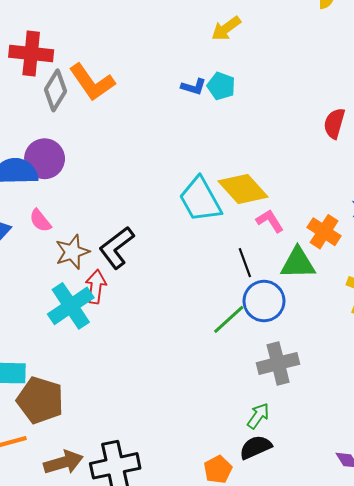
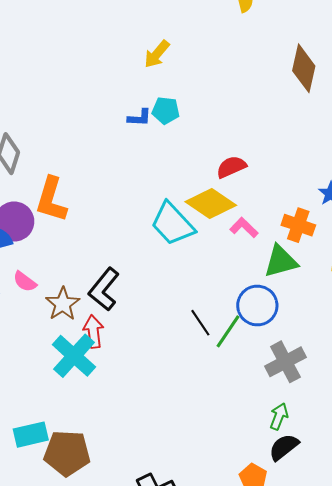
orange L-shape: (92, 82) -> (51, 199), moved, turned 66
red semicircle: (334, 123) -> (231, 167), moved, turned 64
black line: (245, 263) -> (200, 323), moved

